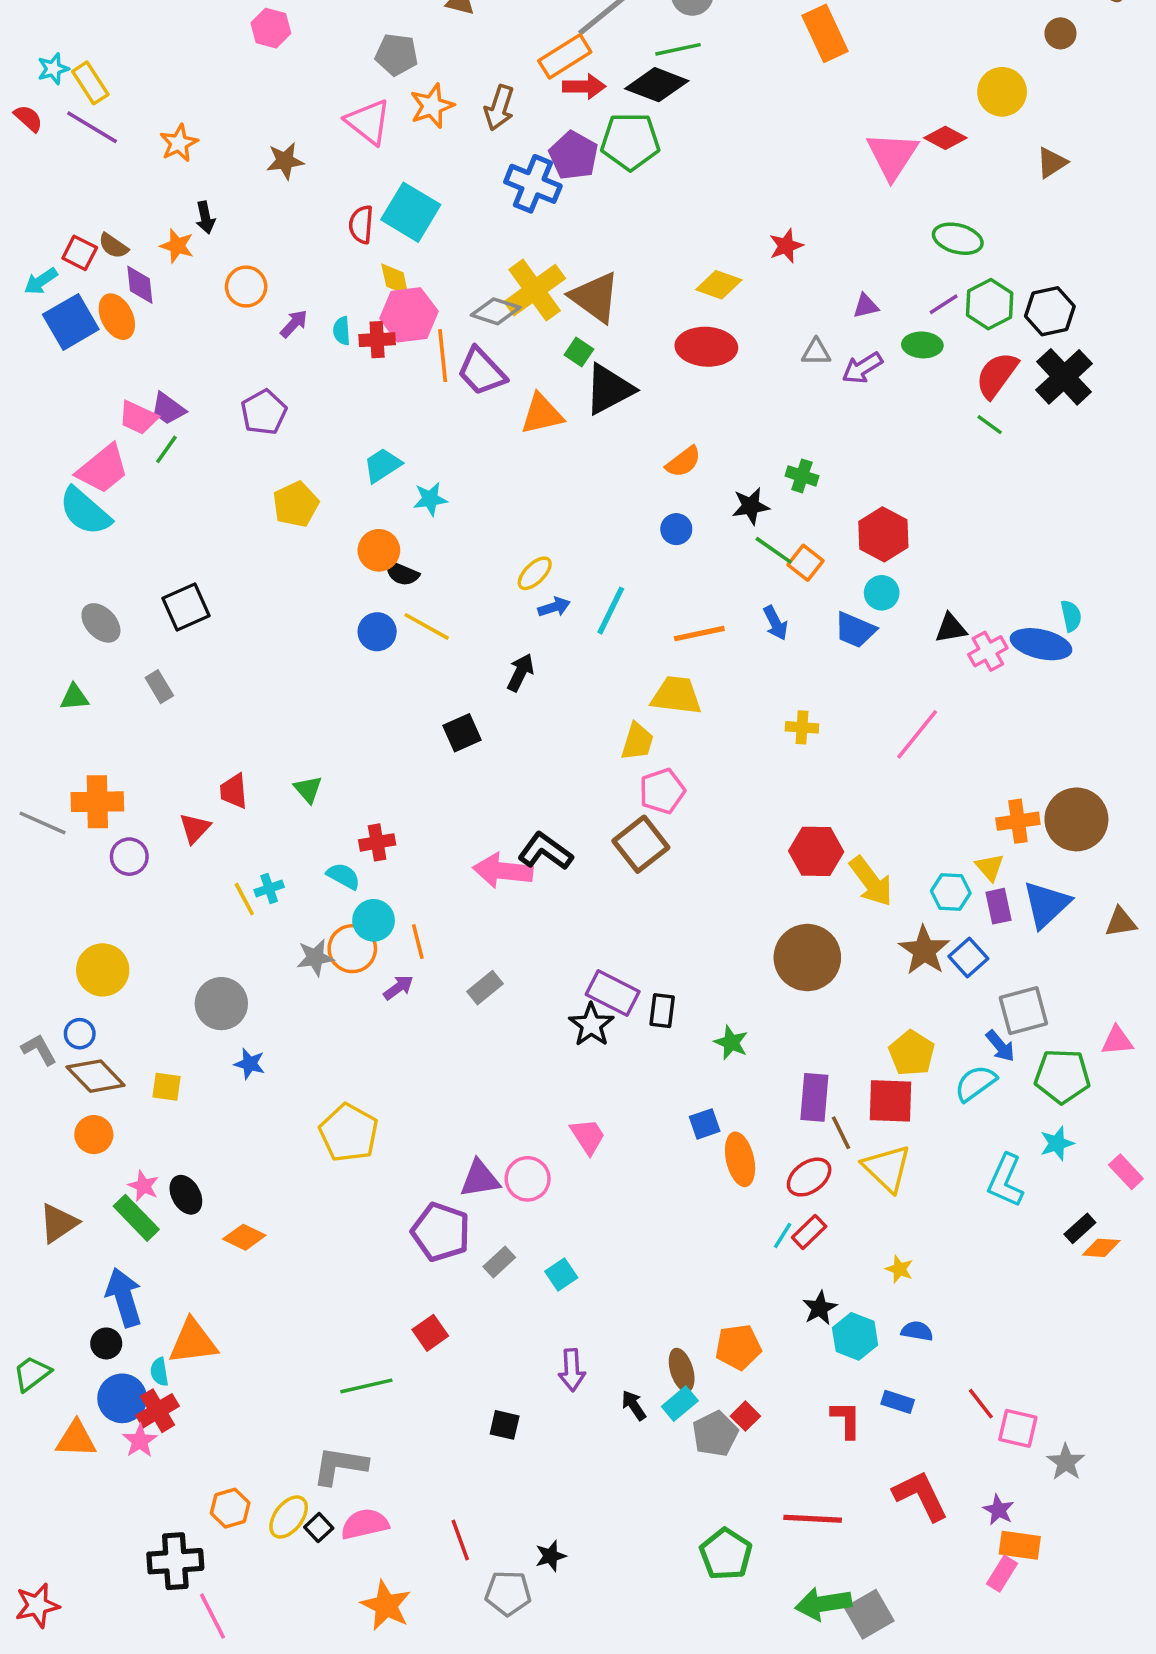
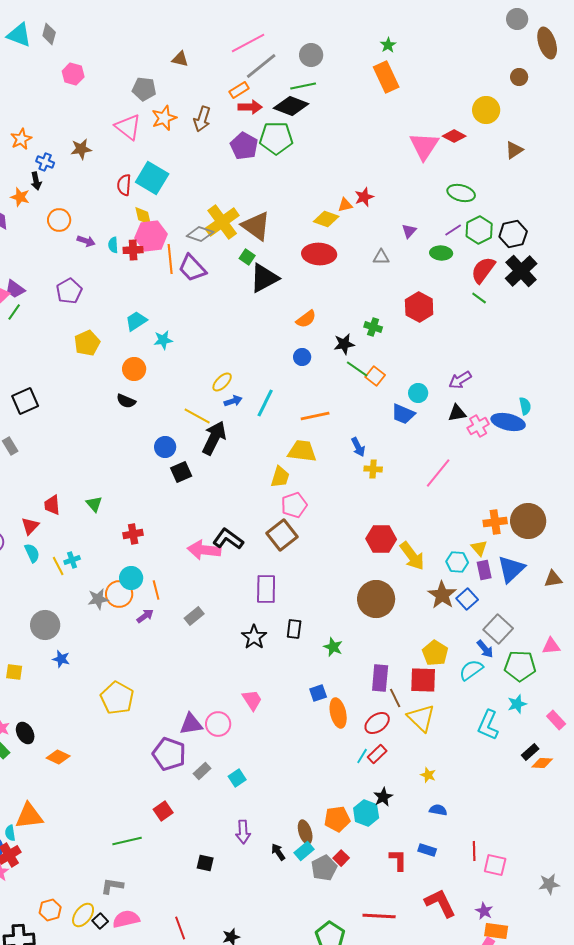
orange rectangle: (565, 56) -> (239, 90), size x0.7
blue cross: (533, 184) -> (45, 162), moved, size x0.6
purple triangle: (866, 306) -> (409, 231), turned -35
purple arrow: (294, 324) -> (86, 241), turned 66
purple arrow: (862, 368) -> (460, 380), moved
orange triangle: (542, 414) -> (345, 205), moved, size x0.6
red hexagon: (883, 534) -> (419, 307), moved
black semicircle: (402, 573) -> (126, 401), moved
blue arrow: (775, 623) -> (358, 447), moved
yellow line: (427, 626) -> (197, 416), moved
blue circle: (377, 632) -> (165, 447), moved
black arrow: (520, 672) -> (214, 438), size x1.6
cyan semicircle: (343, 876) -> (32, 553), moved, turned 36
purple rectangle: (613, 993) -> (266, 589), moved, turned 64
gray square: (1023, 1011) -> (498, 629), turned -32
cyan hexagon: (855, 1336) -> (366, 813), moved
red line: (981, 1404) -> (474, 851), turned 36
gray star: (1066, 1462) -> (549, 884), moved, turned 30
gray L-shape: (340, 1466) -> (112, 886), size x0.7

